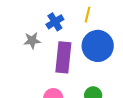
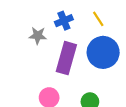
yellow line: (87, 15) -> (98, 19), turned -56

